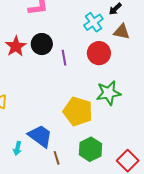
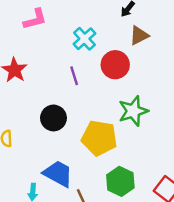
cyan cross: (93, 22) -> (84, 39), moved
brown triangle: (122, 32) -> (139, 35), turned -30
black circle: (42, 44) -> (53, 118), moved

